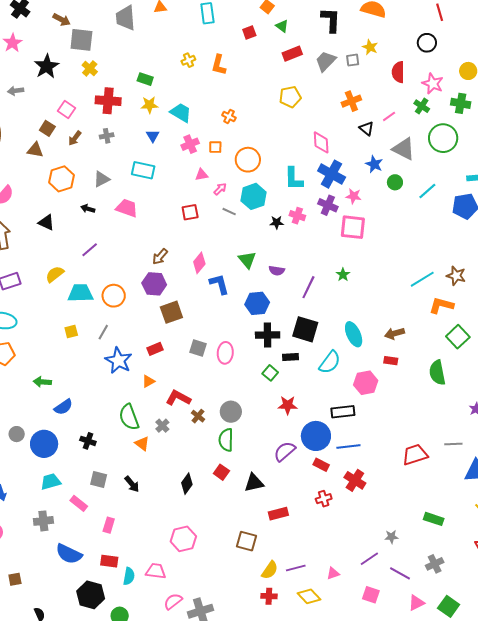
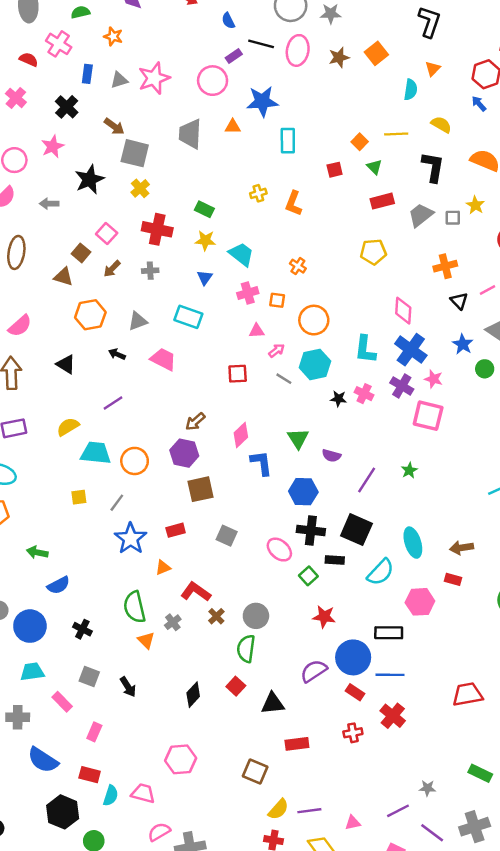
pink ellipse: (225, 353) -> (279, 550), moved, turned -60
gray cross: (435, 564) -> (475, 827), size x1.4

